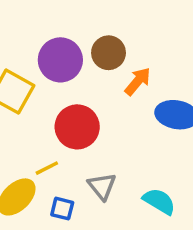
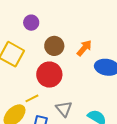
brown circle: (109, 53) -> (54, 46), moved
purple circle: (60, 60) -> (31, 23), moved, size x0.6

